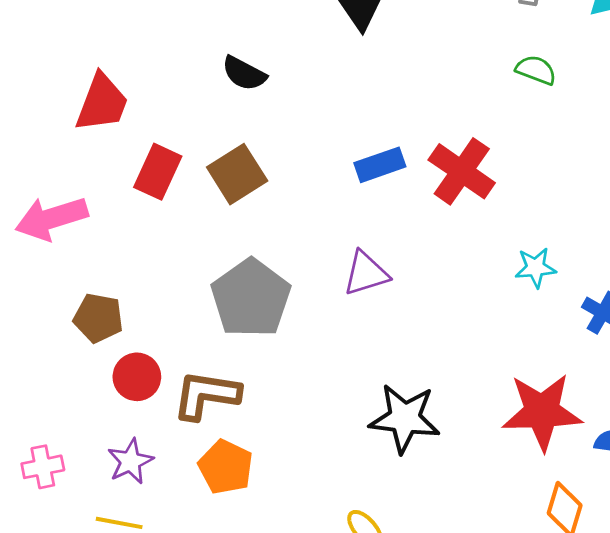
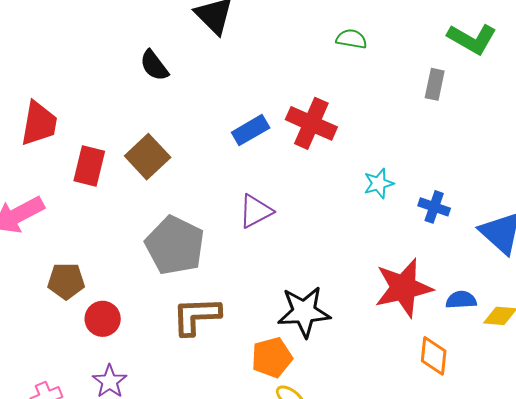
black semicircle: (244, 73) -> (154, 65), moved, turned 36
brown L-shape: (206, 395) -> (196, 316), moved
orange pentagon: (226, 467) -> (272, 358), moved, turned -30

